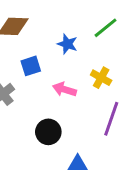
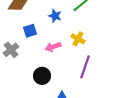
pink arrow: (64, 89) -> (53, 47), turned -35

